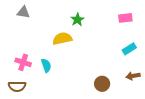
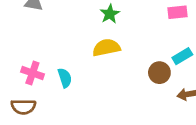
yellow semicircle: (62, 39) -> (106, 48), moved
brown circle: (102, 84) -> (159, 73), moved

